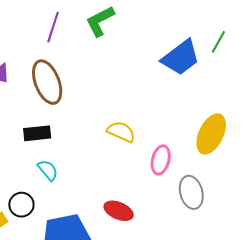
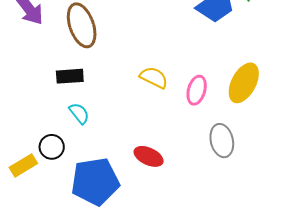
pink ellipse: (161, 160) -> (197, 90), moved

